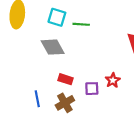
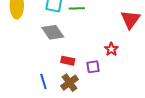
red star: (113, 80) -> (111, 49), moved

